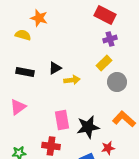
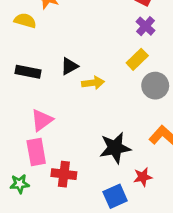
purple cross: (110, 39) -> (146, 26), turned -32
pink triangle: (18, 107) -> (42, 120), moved
pink rectangle: (62, 120) -> (36, 152), moved

